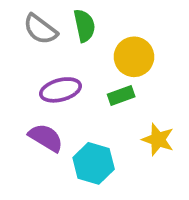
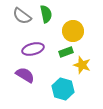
yellow star: (158, 140) -> (82, 65), moved
cyan hexagon: (94, 163) -> (63, 89), moved

